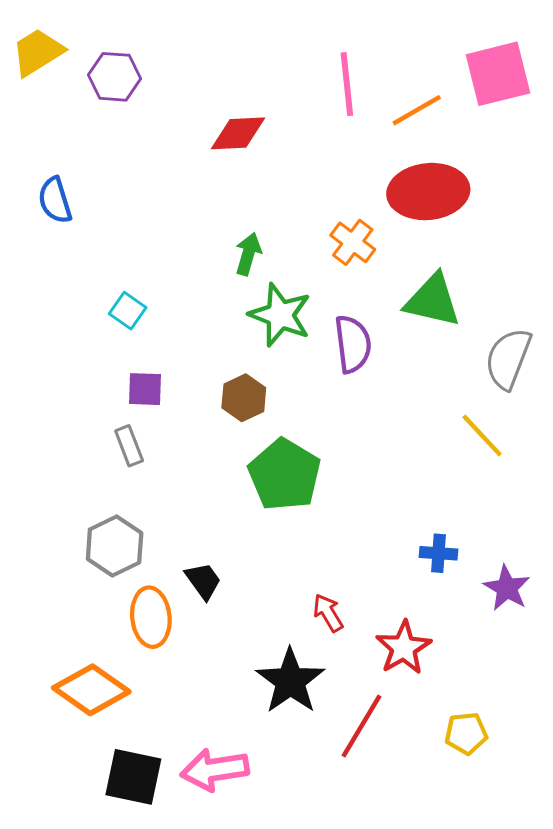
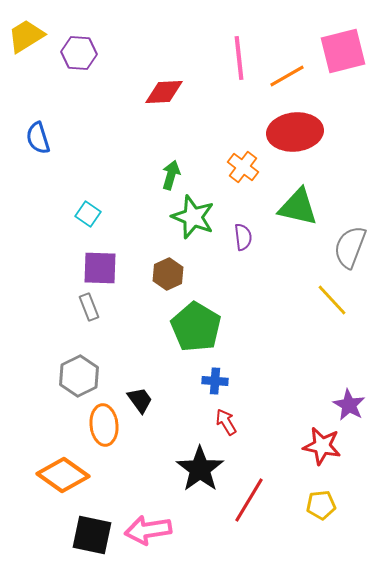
purple semicircle: (353, 344) -> (243, 237), size x0.7
purple square: (145, 389) -> (100, 268), size x1.4
blue cross: (438, 553) -> (215, 381), moved
red star: (404, 648) -> (322, 446), moved, turned -30

